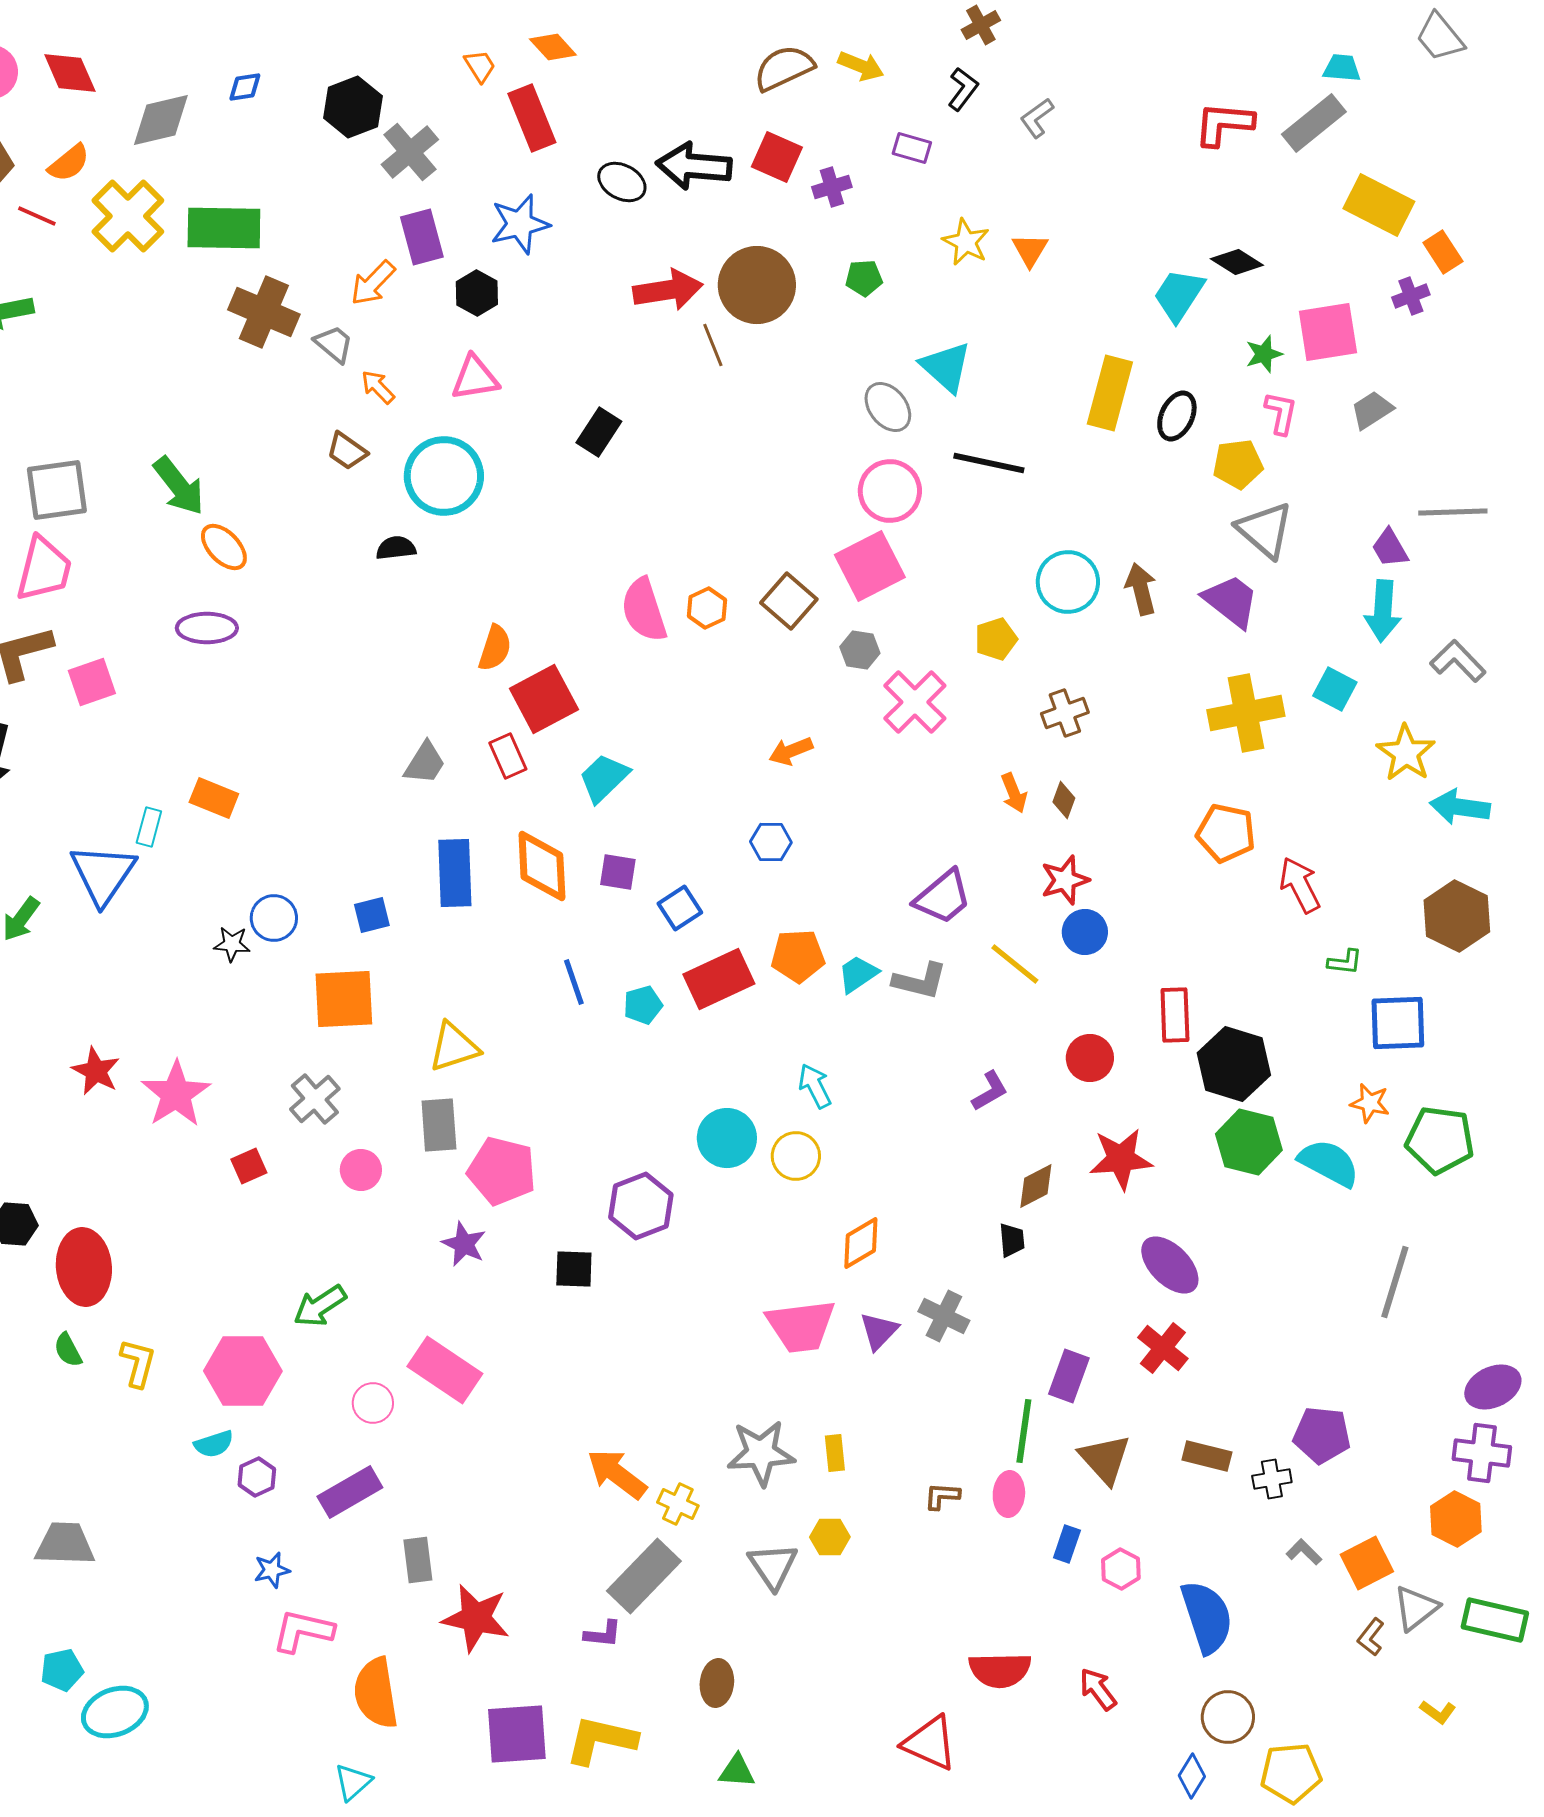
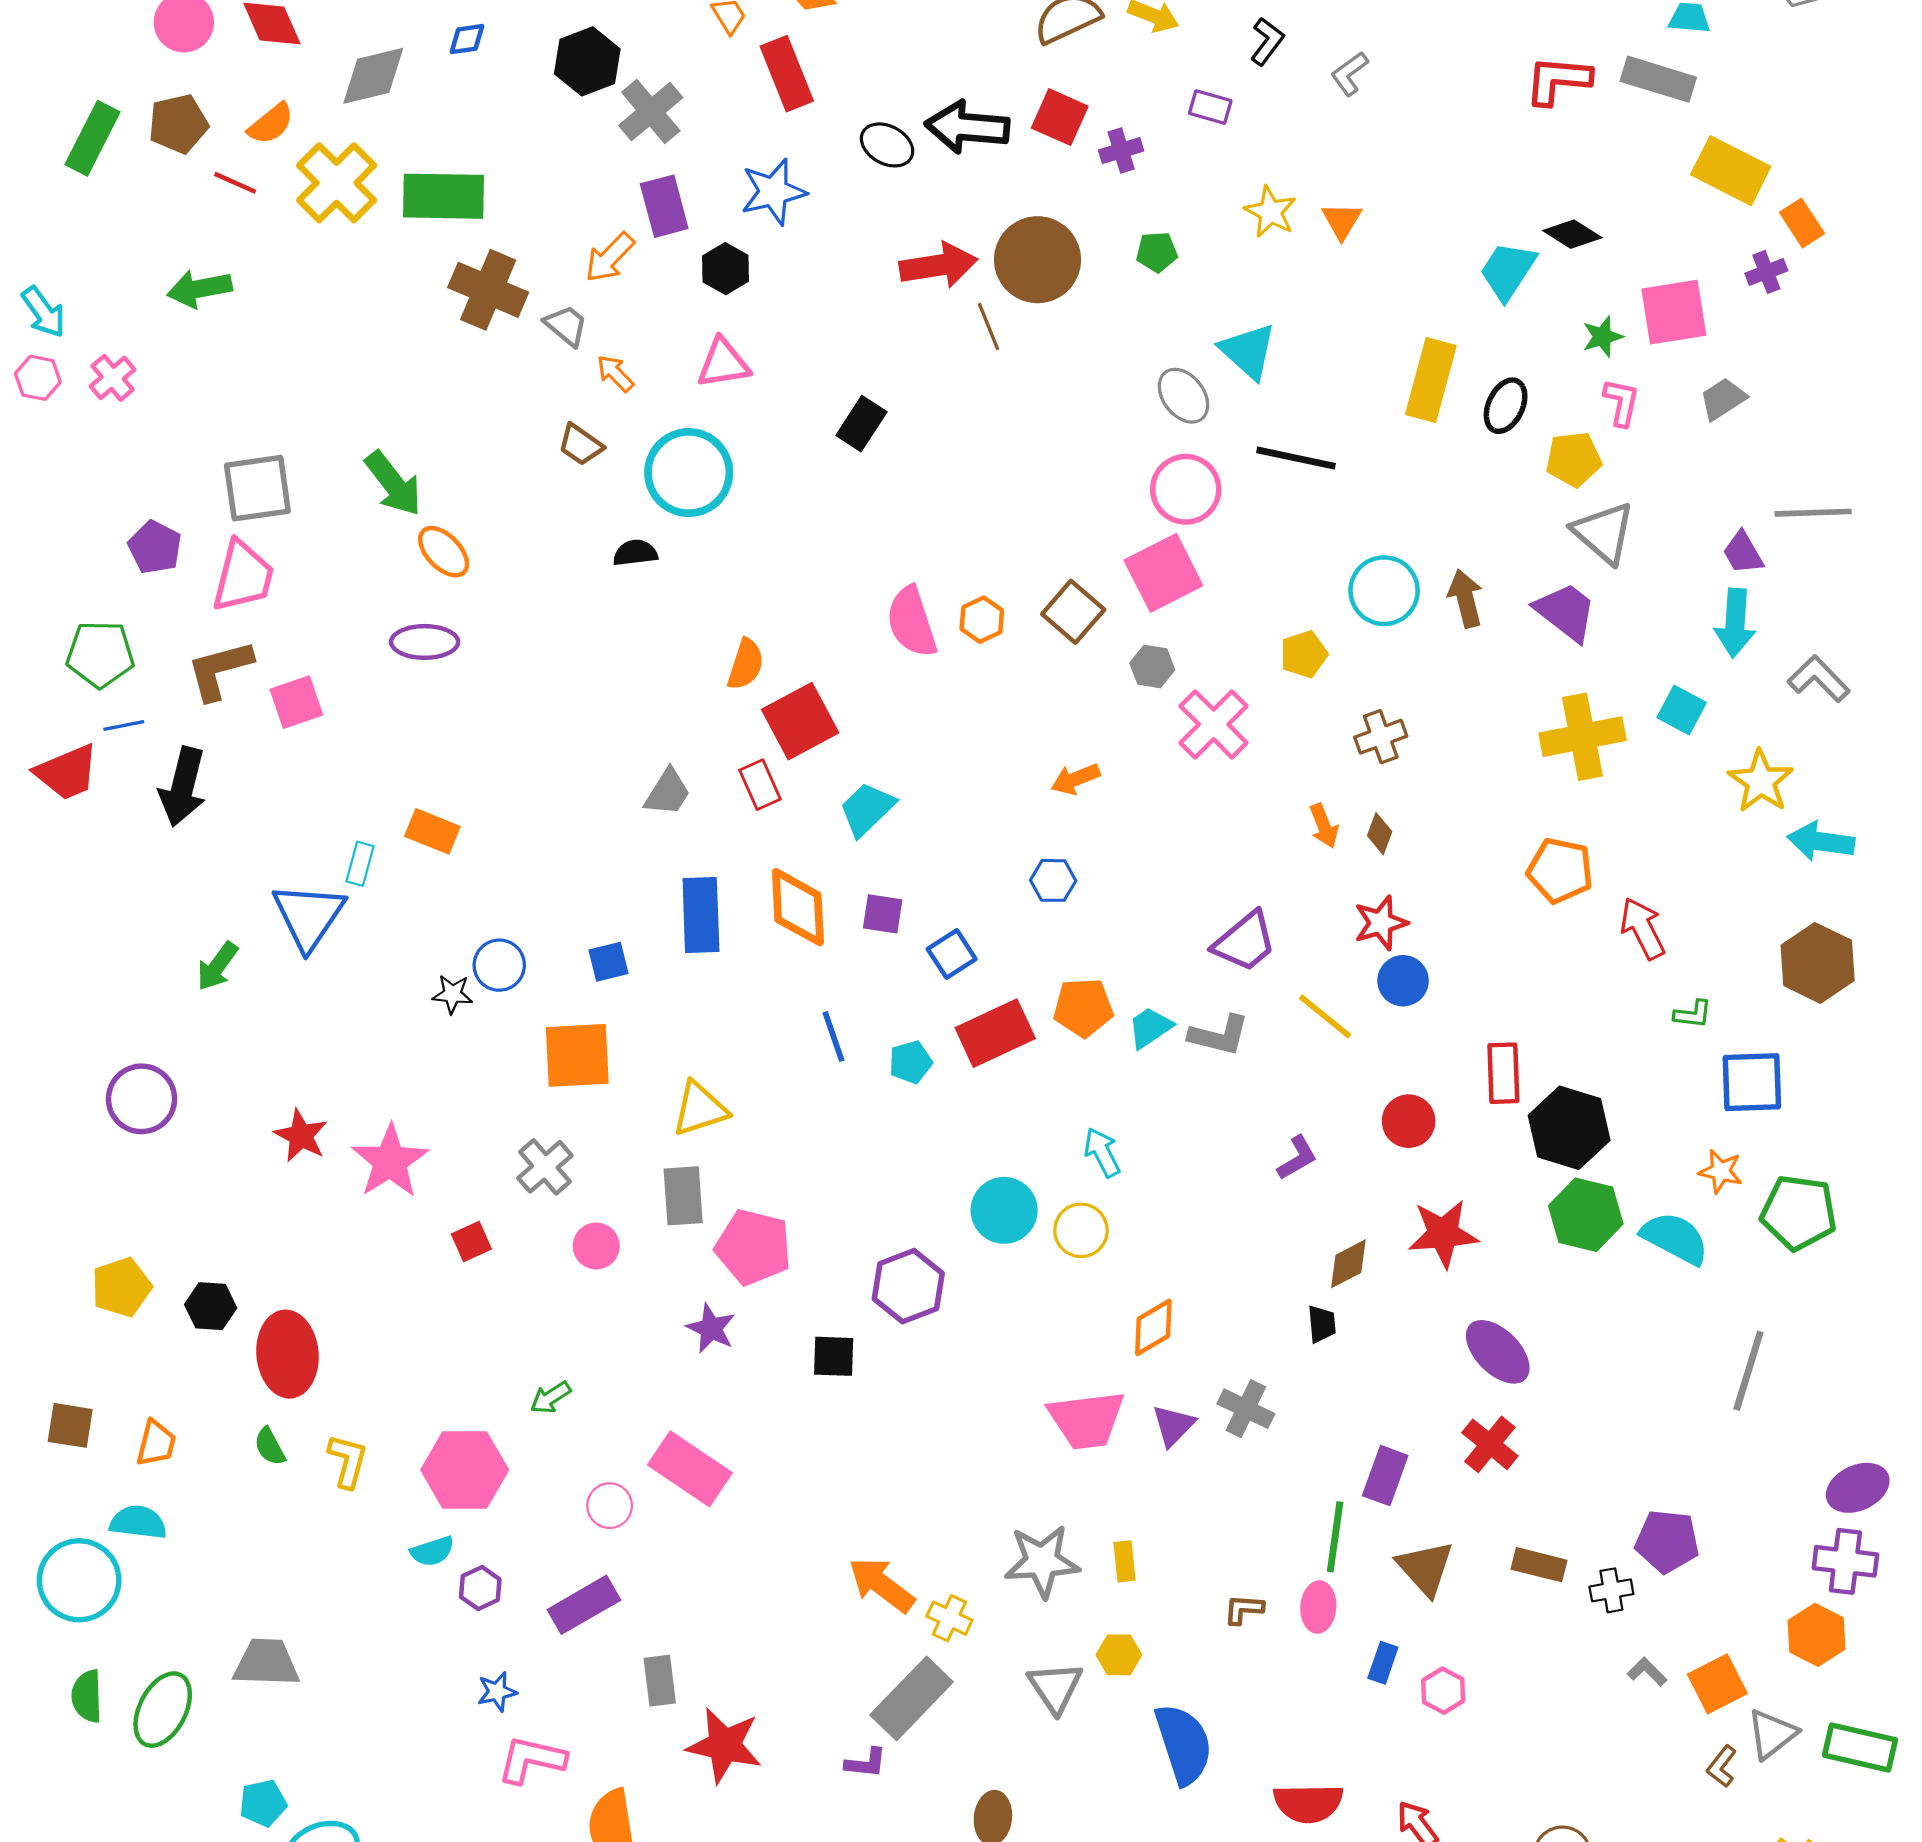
gray rectangle: (1314, 123) -> (1658, 79), turned 56
green arrow: (320, 1306) -> (551, 1398), size x0.7
blue semicircle: (1207, 1617) -> (1183, 1744), moved

